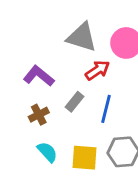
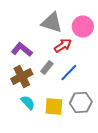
blue line: (106, 109) -> (69, 73), turned 30
brown cross: (39, 115) -> (22, 77), size x1.5

